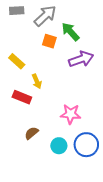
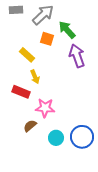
purple arrow: (81, 59) -> (77, 56), turned -90
yellow rectangle: (17, 61) -> (27, 55), moved
pink star: (71, 114) -> (45, 108), moved

